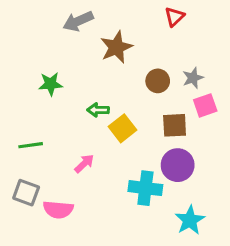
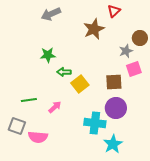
brown star: (116, 47) -> (94, 29), moved
brown circle: (158, 81) -> (140, 38), moved
green star: (51, 84) -> (48, 55), moved
green line: (31, 145) -> (29, 100), moved
cyan star: (190, 220) -> (113, 144), moved

